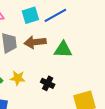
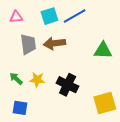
green triangle: (63, 49) -> (103, 50), moved
black cross: (48, 83) -> (68, 85), size x1.5

